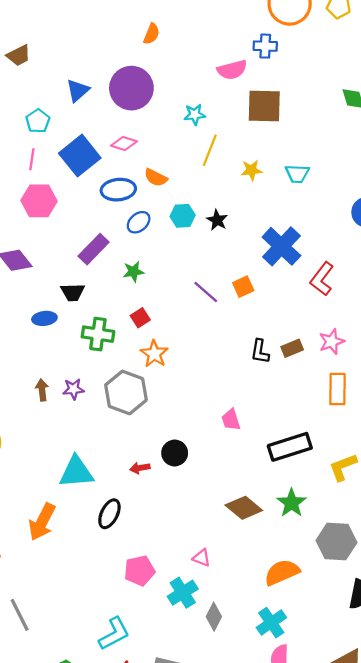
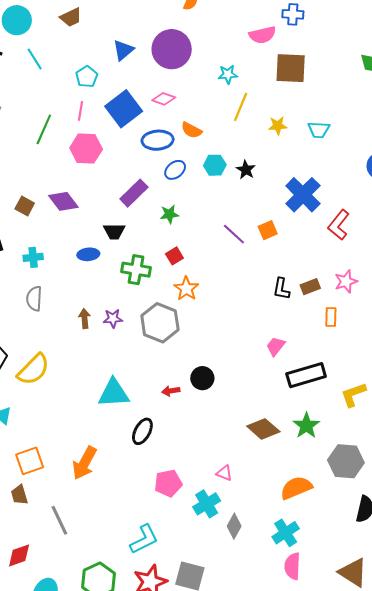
orange rectangle: (337, 389) -> (331, 317), moved, size x0.7
pink trapezoid: (231, 420) -> (276, 346), moved, turned 55
orange arrow: (42, 522) -> (84, 463), moved

